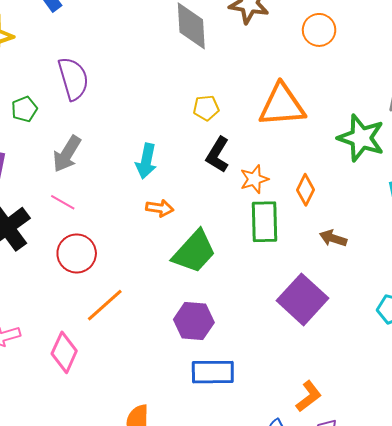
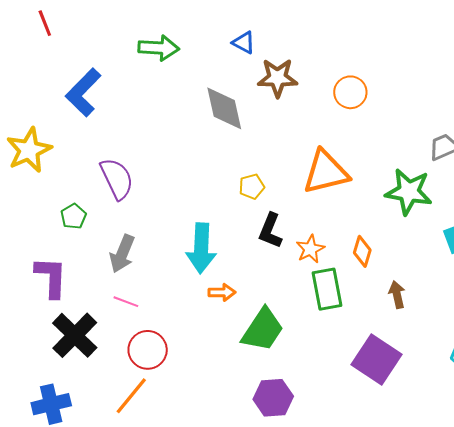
cyan arrow: (146, 161) -> (201, 248), size x1.4
brown arrow: (333, 238) -> (397, 295), turned 68
orange line: (105, 305) -> (131, 396), moved

